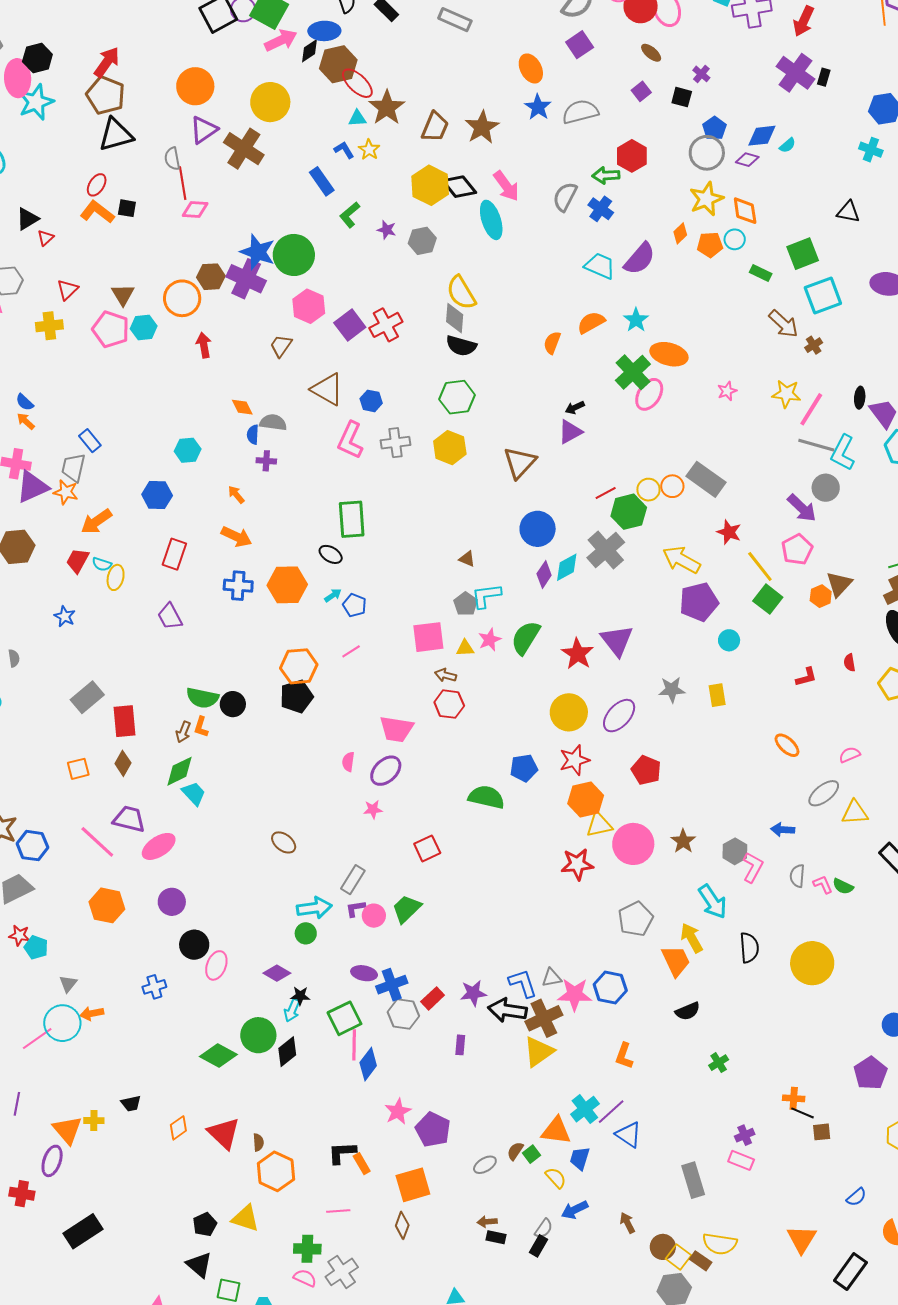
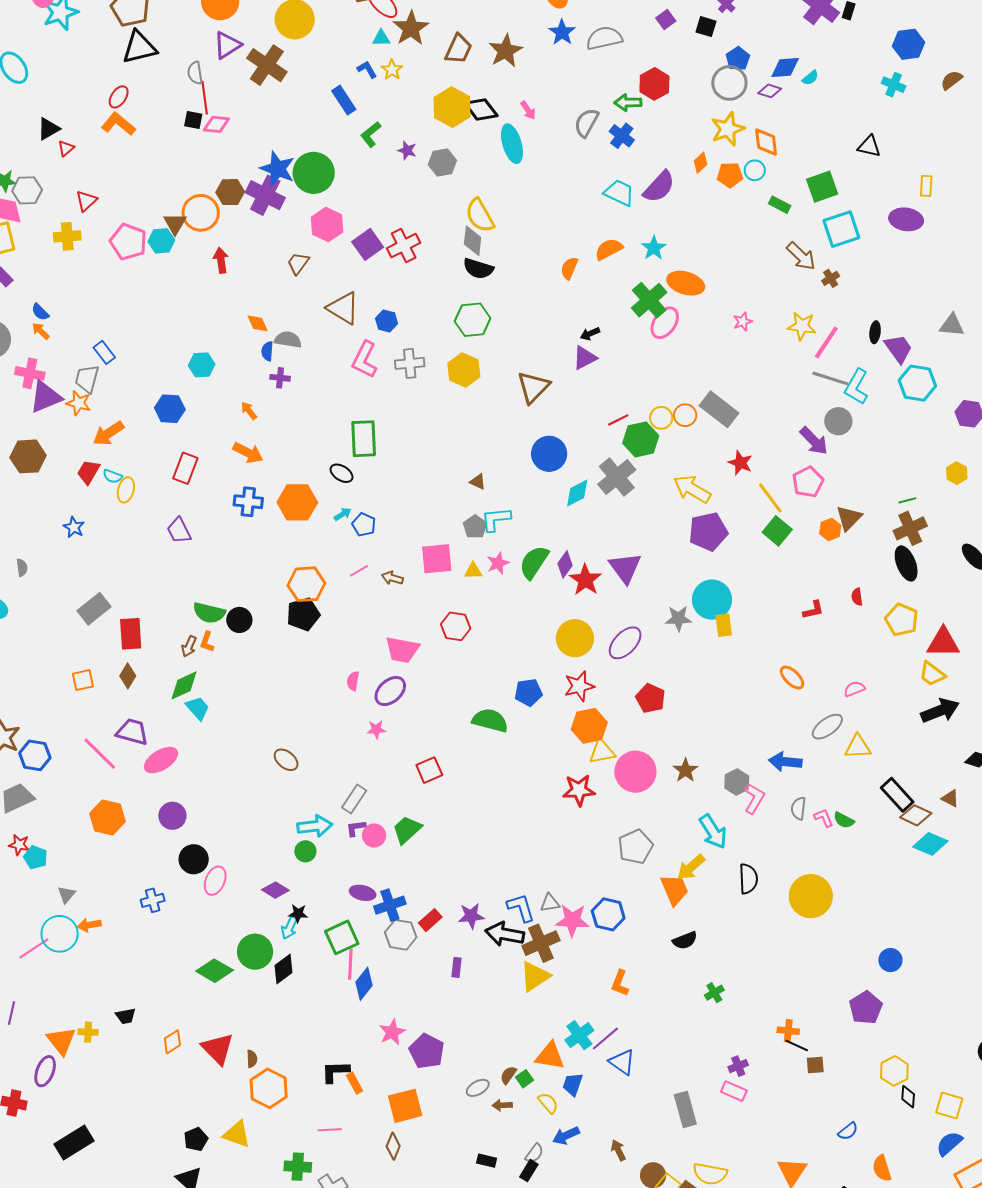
pink arrow: (506, 186) -> (528, 110), size x0.6
black square: (127, 208) -> (193, 120), moved
brown triangle: (123, 295) -> (175, 224), moved
purple diamond: (544, 575) -> (565, 564), moved
cyan circle: (729, 640) -> (712, 600), moved, size x1.8
brown arrow: (446, 675) -> (392, 578), moved
blue arrow: (783, 830) -> (785, 762), size x1.4
yellow arrow: (692, 938) -> (691, 867), turned -104
brown arrow: (487, 1222) -> (502, 1105), moved

